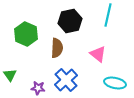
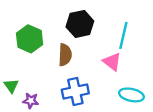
cyan line: (108, 15) -> (123, 35), moved
blue cross: (66, 80) -> (75, 91), turned 30
purple star: (38, 88) -> (31, 101), moved

